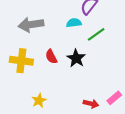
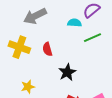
gray arrow: (31, 25) -> (35, 16), turned -30
black star: (76, 58) -> (67, 72), moved

